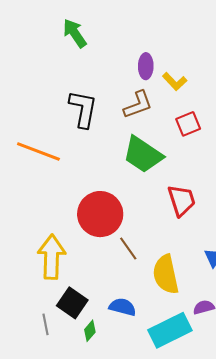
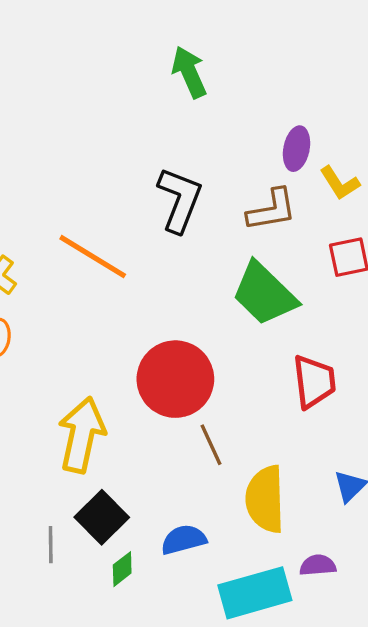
blue semicircle: (123, 307) -> (184, 540), turned -40

